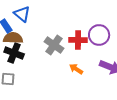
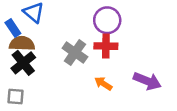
purple circle: (99, 35) -> (107, 20), moved
black cross: (14, 53) -> (23, 63), turned 30

